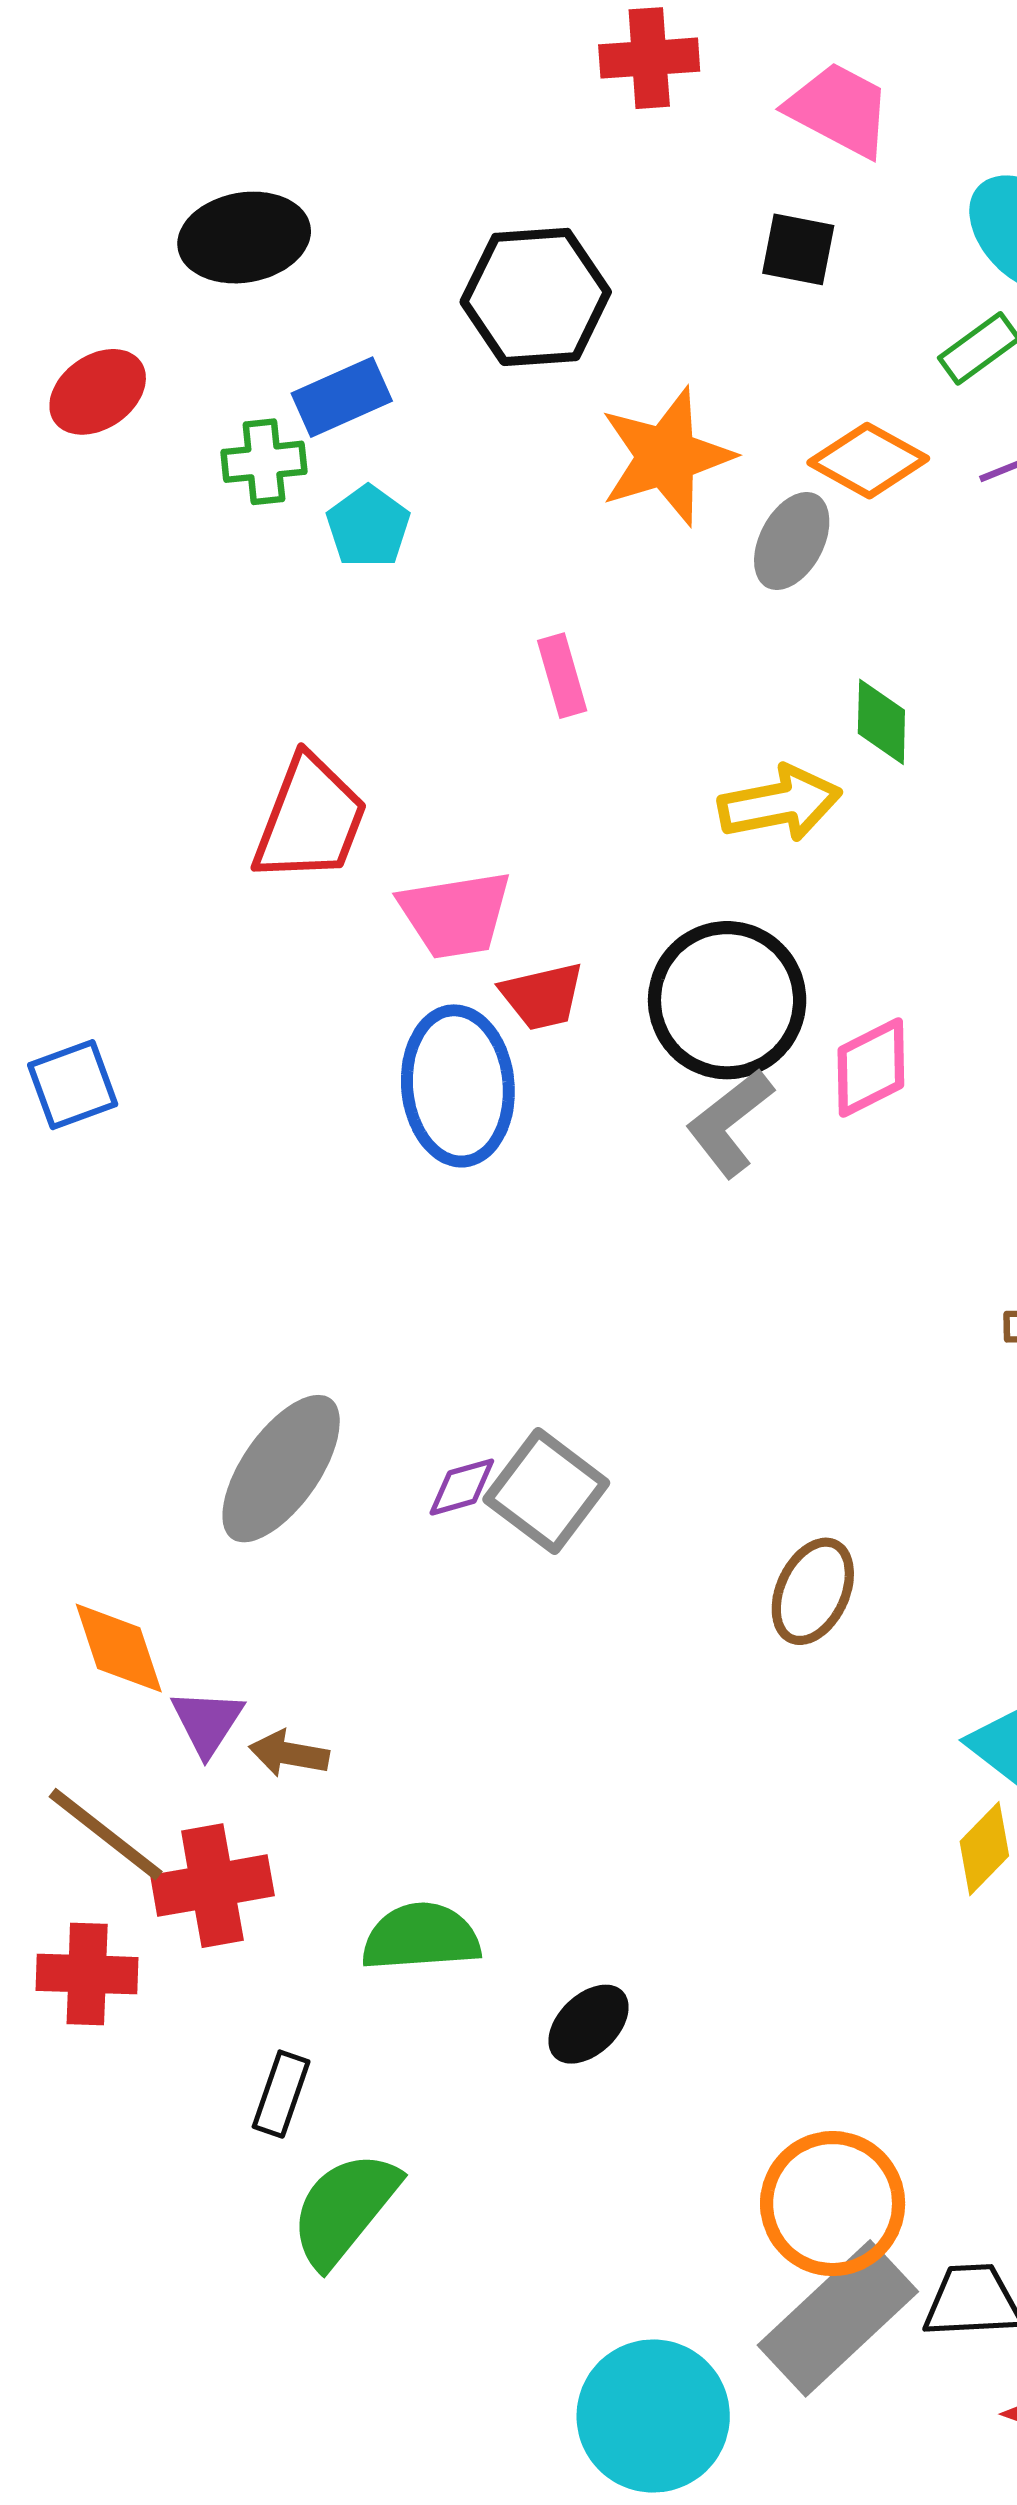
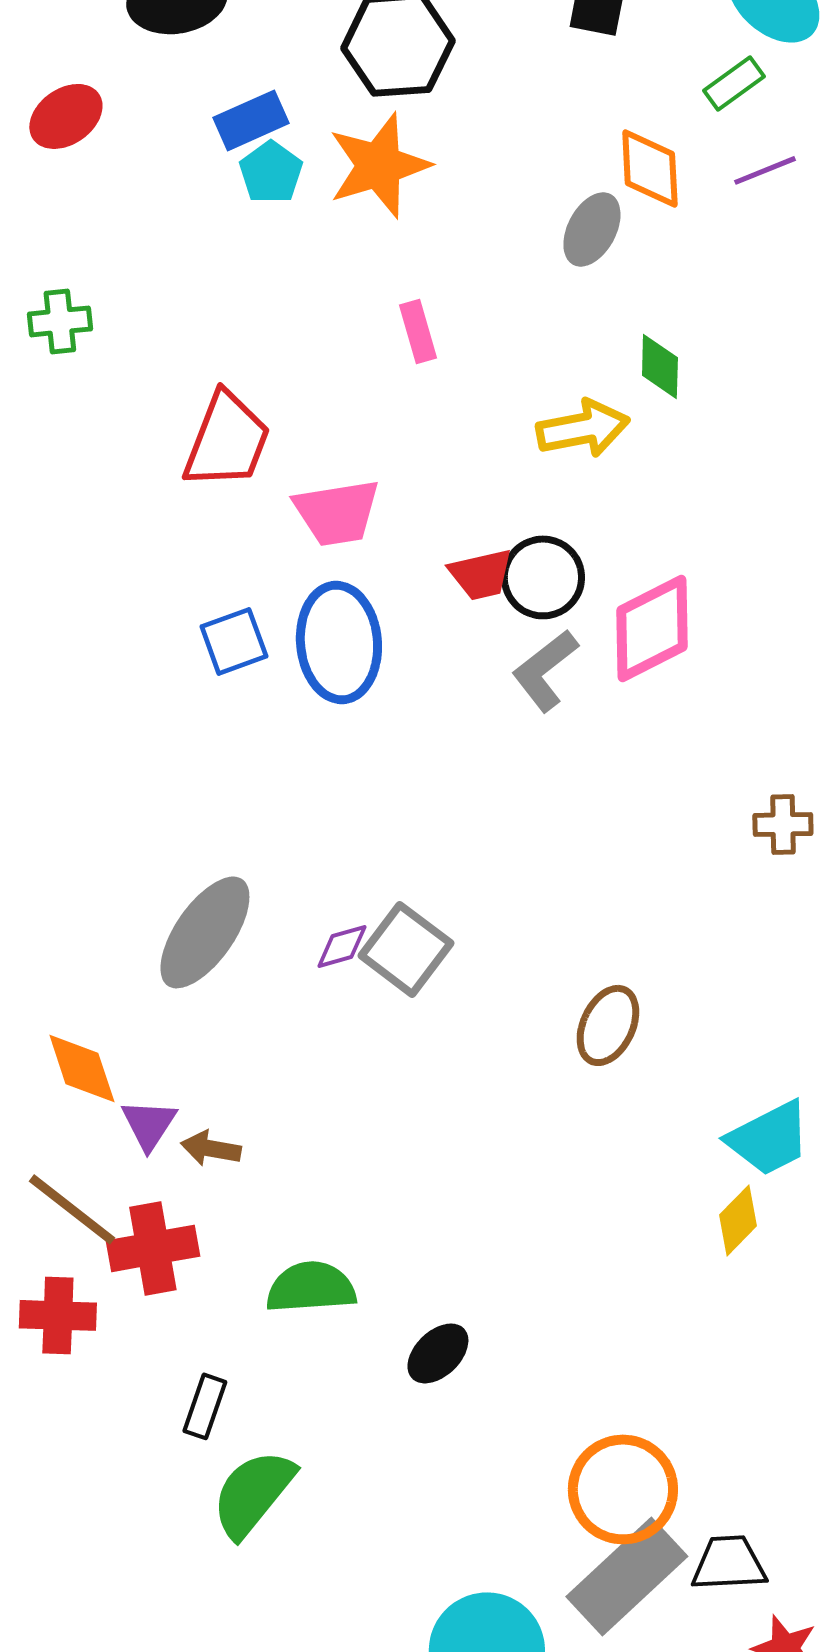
orange star: (666, 457) -> (379, 165), moved
orange diamond: (868, 461) -> (650, 168), turned 58
green cross: (264, 462) -> (60, 321), moved
cyan pentagon: (368, 526) -> (271, 172), moved
red trapezoid: (542, 996) -> (481, 574), moved
black circle: (727, 1000) -> (543, 577), size x0.7
pink diamond: (871, 1067) -> (652, 628), size x1.4
blue square: (73, 1085) -> (234, 641), moved

